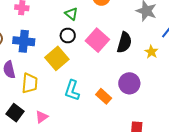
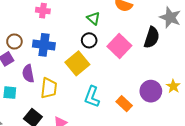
black semicircle: (124, 42) -> (152, 37), moved
yellow star: (151, 52) -> (173, 86), moved

